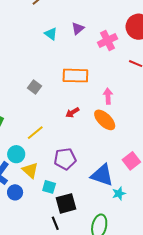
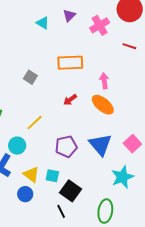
yellow triangle: (30, 170) -> (31, 174), moved
blue triangle: (102, 175) -> (100, 145), moved, turned 35
blue circle: (15, 192) -> (25, 194), moved
cyan star: (119, 194) -> (122, 177), size x1.6
black square: (66, 203) -> (70, 191), turned -35

